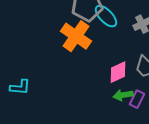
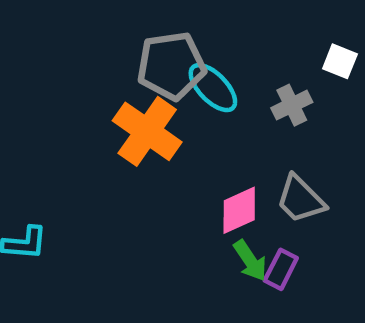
green arrow: (123, 95) -> (250, 261), turned -114

